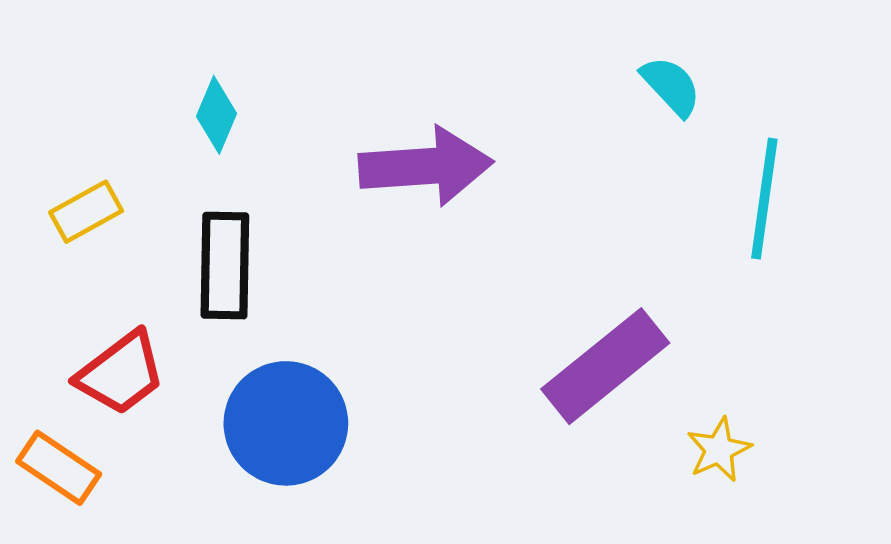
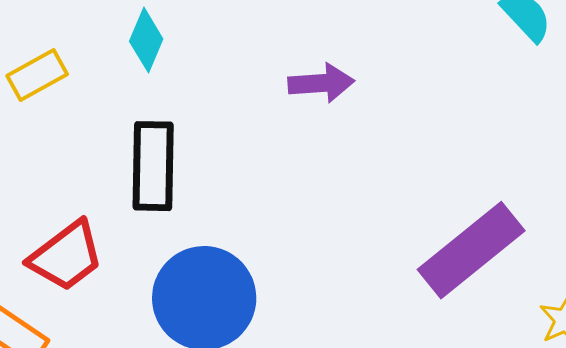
purple arrow: (426, 166) -> (321, 83), size x0.6
yellow rectangle: (86, 212) -> (37, 75), moved

